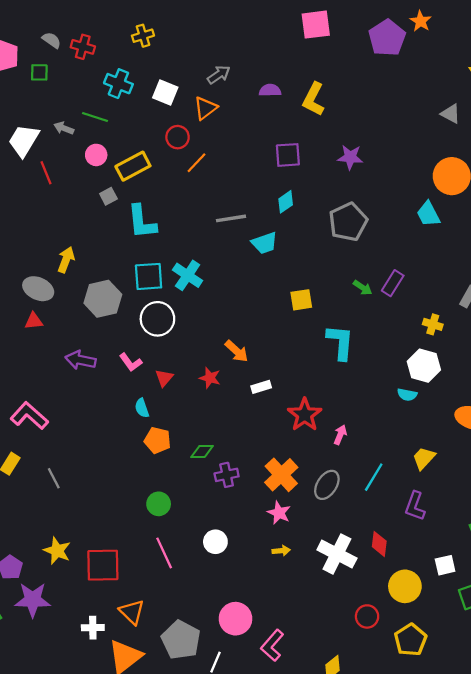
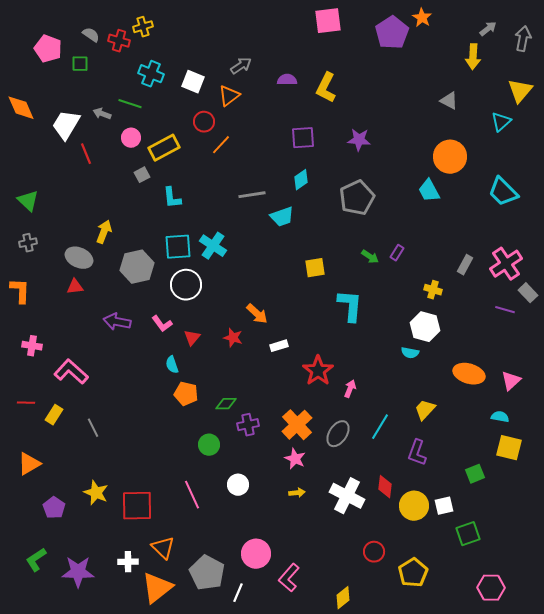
yellow cross: (143, 36) -> (143, 27), moved
cyan L-shape: (142, 222) -> (172, 198), size x0.7
purple rectangle: (393, 283) -> (397, 253), size x0.7
green circle: (159, 504) -> (209, 445), moved
yellow circle: (405, 586) -> (414, 506), moved
purple star: (33, 600) -> (78, 572), moved

